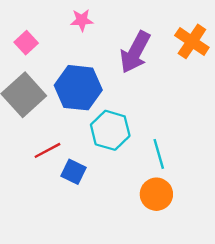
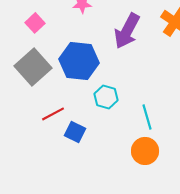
cyan hexagon: (110, 130) -> (106, 97), size x0.7

